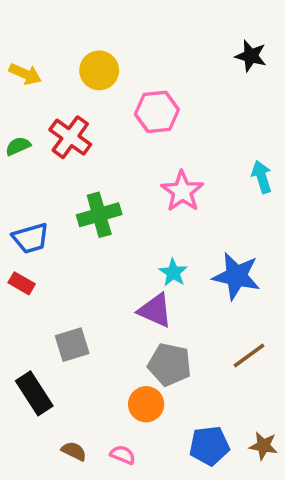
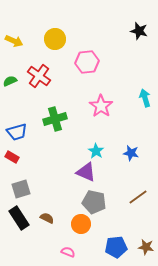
blue star: (236, 276) -> (131, 153), size x0.6
gray square: (72, 345) -> (21, 189), moved
brown semicircle: (74, 451) -> (47, 218), moved

